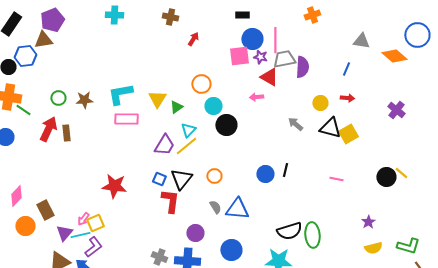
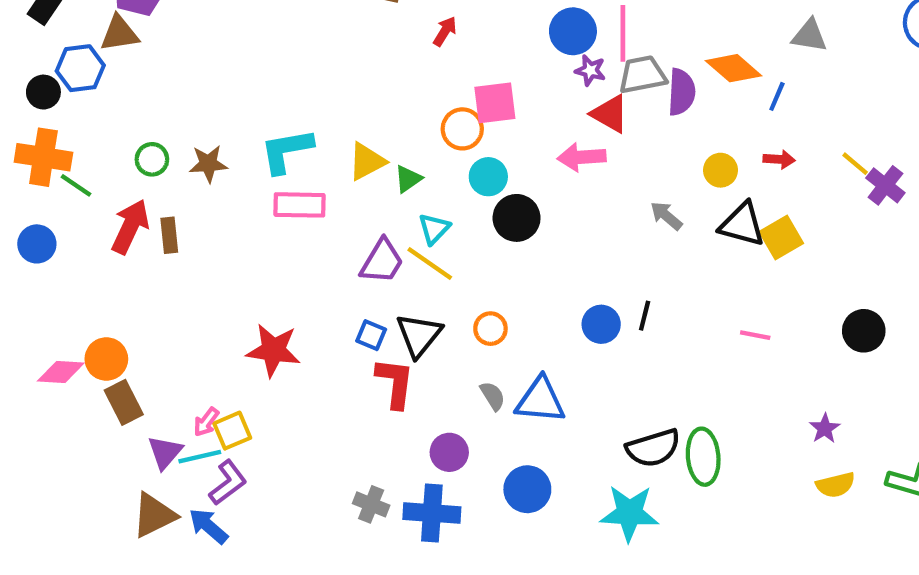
pink square: (239, 56) -> (495, 103), moved
orange diamond: (394, 56) -> (734, 68), moved
pink arrow: (256, 97) -> (582, 157), size x1.5
yellow triangle: (157, 99) -> (367, 161), turned 30
yellow line: (186, 146) -> (430, 263), turned 75
yellow line: (401, 173) -> (855, 164), moved
pink diamond: (16, 196) -> (61, 372), turned 50
orange circle: (25, 226) -> (106, 359), moved

